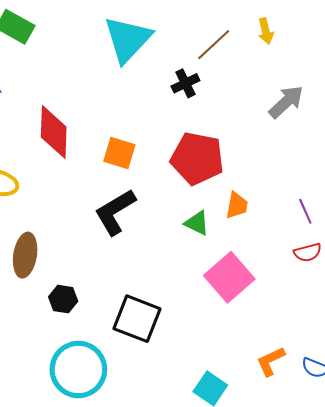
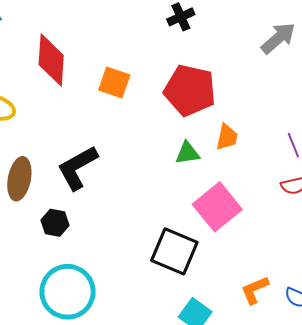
black L-shape: (115, 212) -> (77, 168), moved
green triangle: (197, 223) -> (188, 153), turned -36
black square: (137, 319) -> (174, 251), moved

